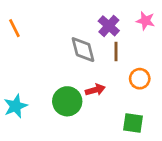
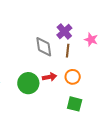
pink star: (145, 21) -> (91, 40), moved
orange circle: (140, 79) -> (73, 77), moved

